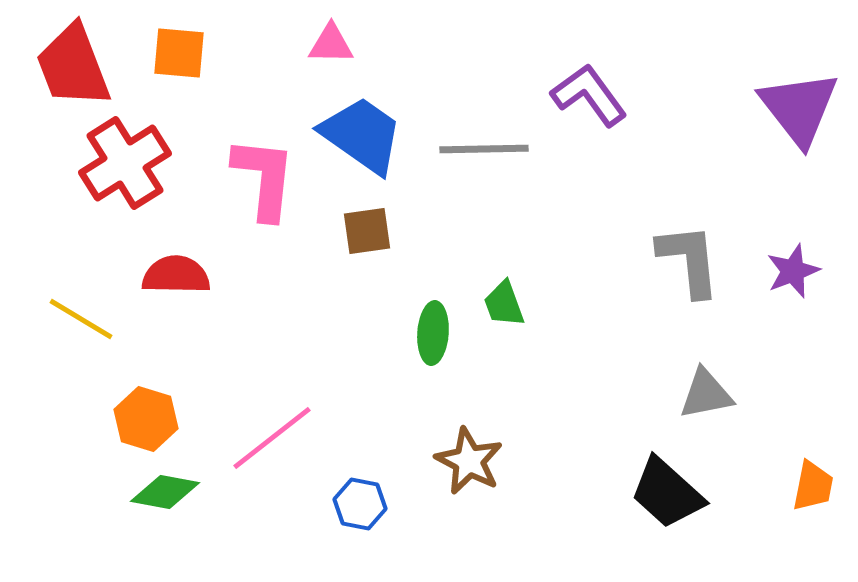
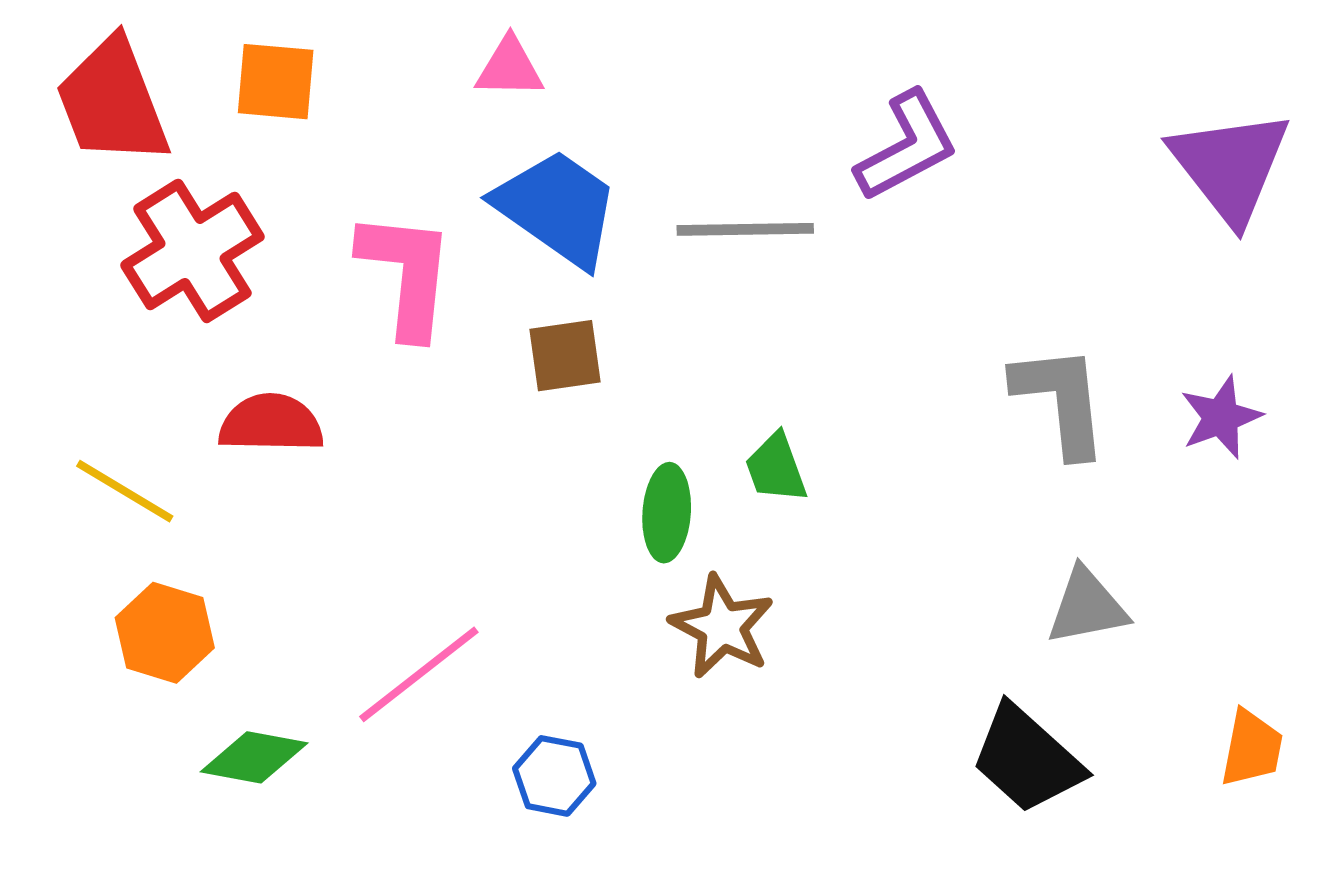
purple L-shape: (589, 95) -> (907, 146), turned 98
orange hexagon: (146, 419) -> (165, 633), moved
brown star: (469, 461) -> (722, 627), moved

